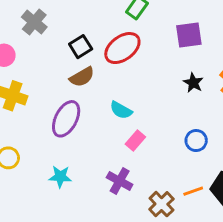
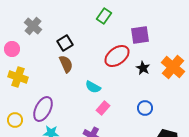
red ellipse: (122, 48) -> (117, 56), moved
brown semicircle: (82, 77) -> (66, 64), turned -84
purple ellipse: (66, 119) -> (43, 109), moved

